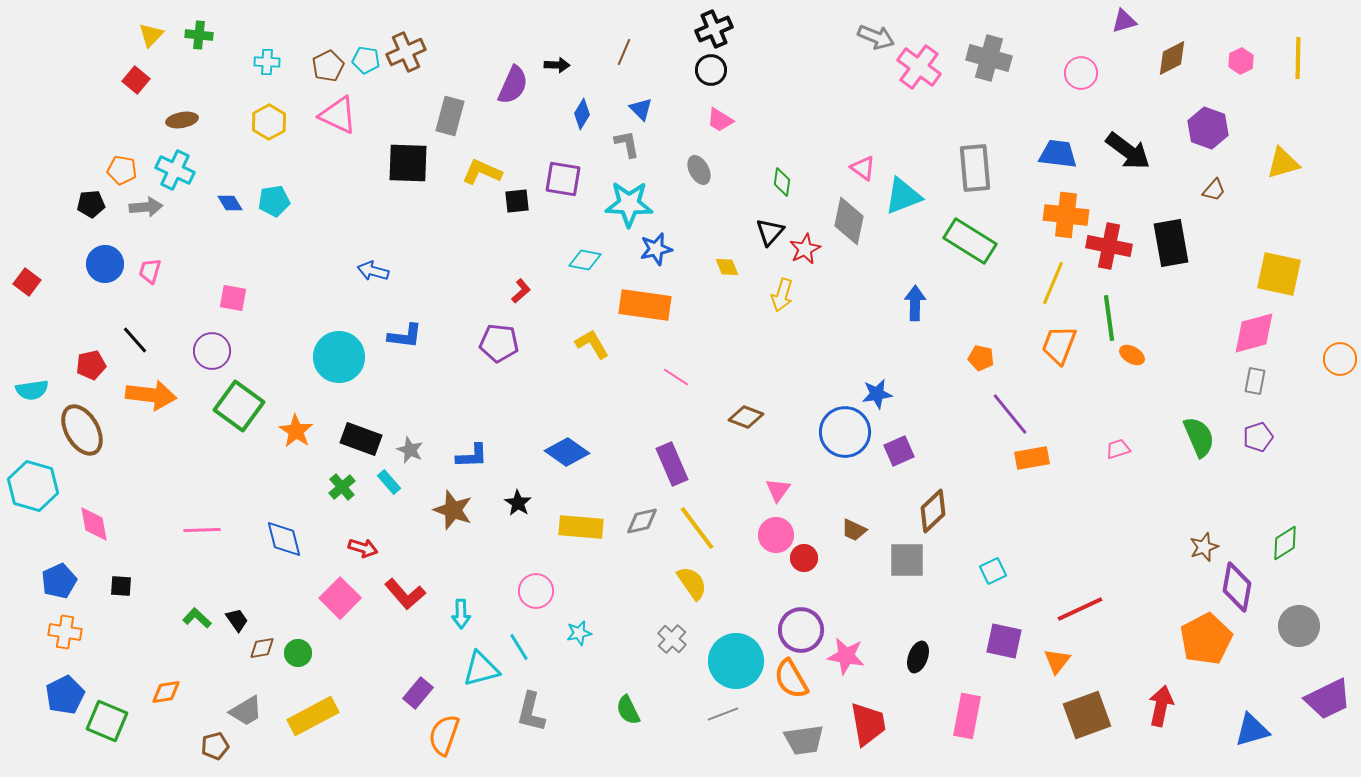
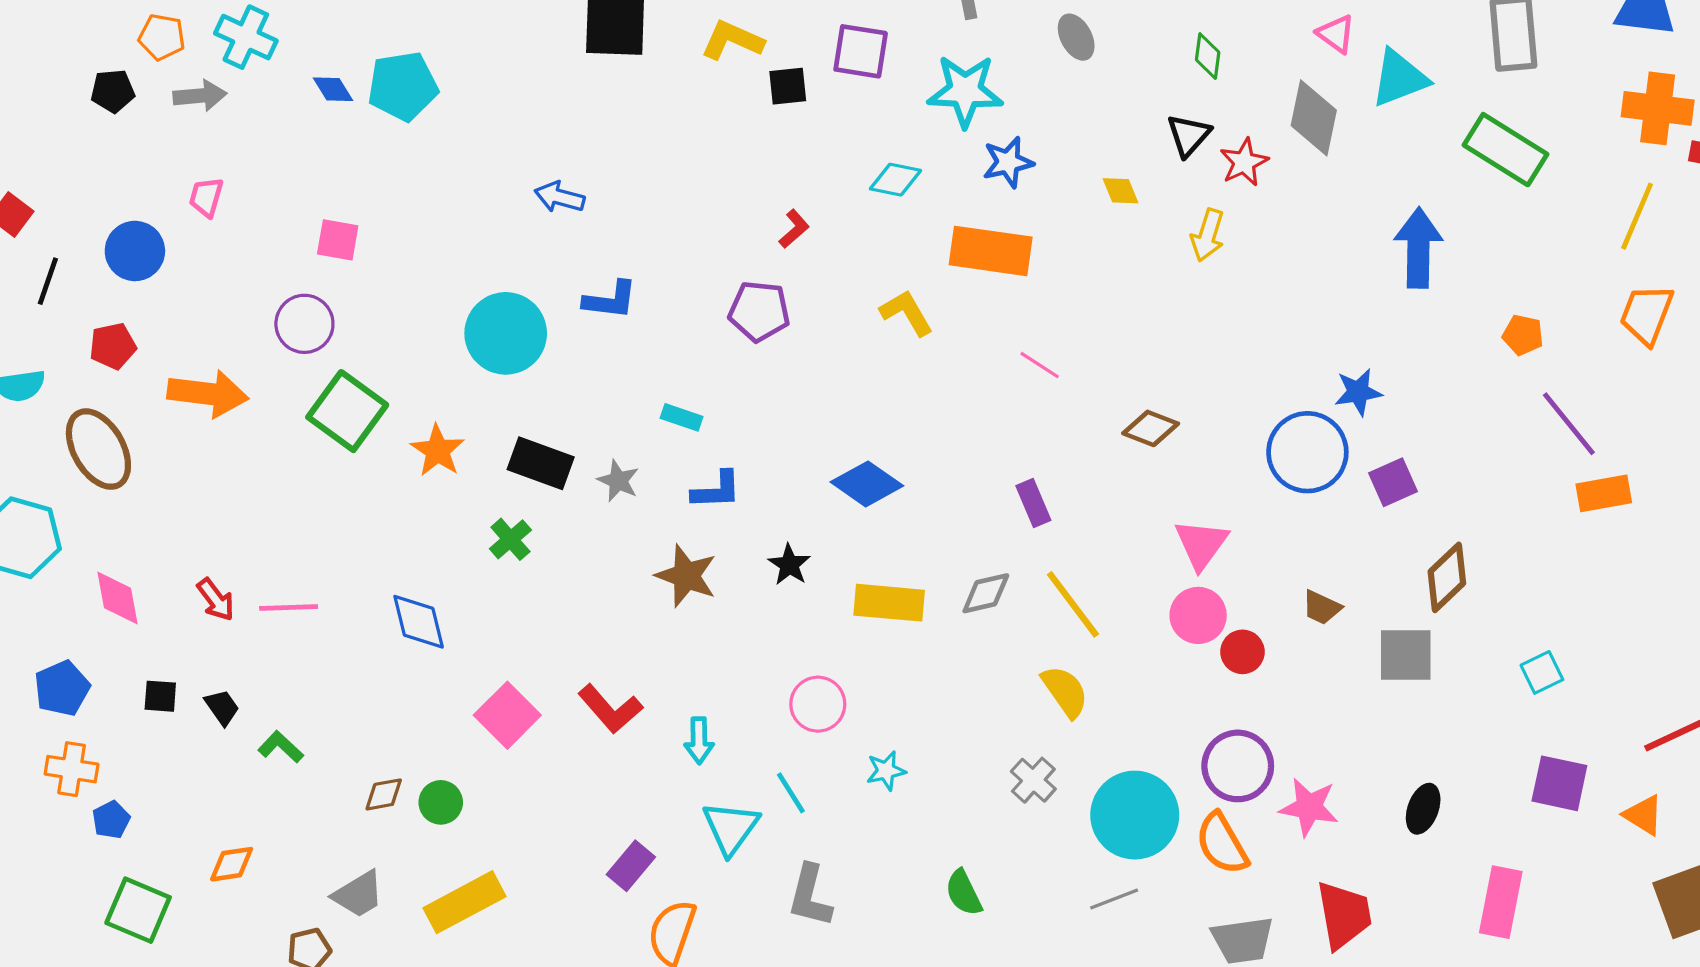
cyan pentagon: (274, 201) -> (403, 86), size x1.4
blue circle: (105, 264) -> (135, 251), moved
blue arrow: (915, 303) -> (1418, 248), size x1.4
black line: (135, 340) -> (48, 281), moved, turned 60
purple rectangle: (672, 464) -> (1033, 503), size x0.7
cyan rectangle: (389, 482) -> (682, 417), moved, turned -30
pink triangle: (778, 490) -> (1201, 544), size x1.4
red arrow: (363, 548) -> (216, 600), moved, turned 36
black trapezoid: (237, 620) -> (222, 707), moved
orange triangle: (1057, 661) -> (1643, 815), turned -36
cyan triangle: (481, 669) -> (731, 828), turned -39
blue pentagon: (65, 695) -> (111, 820), moved, size x0.6

